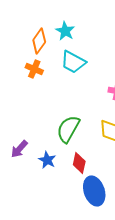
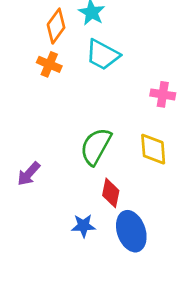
blue star: (47, 160) -> (83, 226), moved, turned -30

